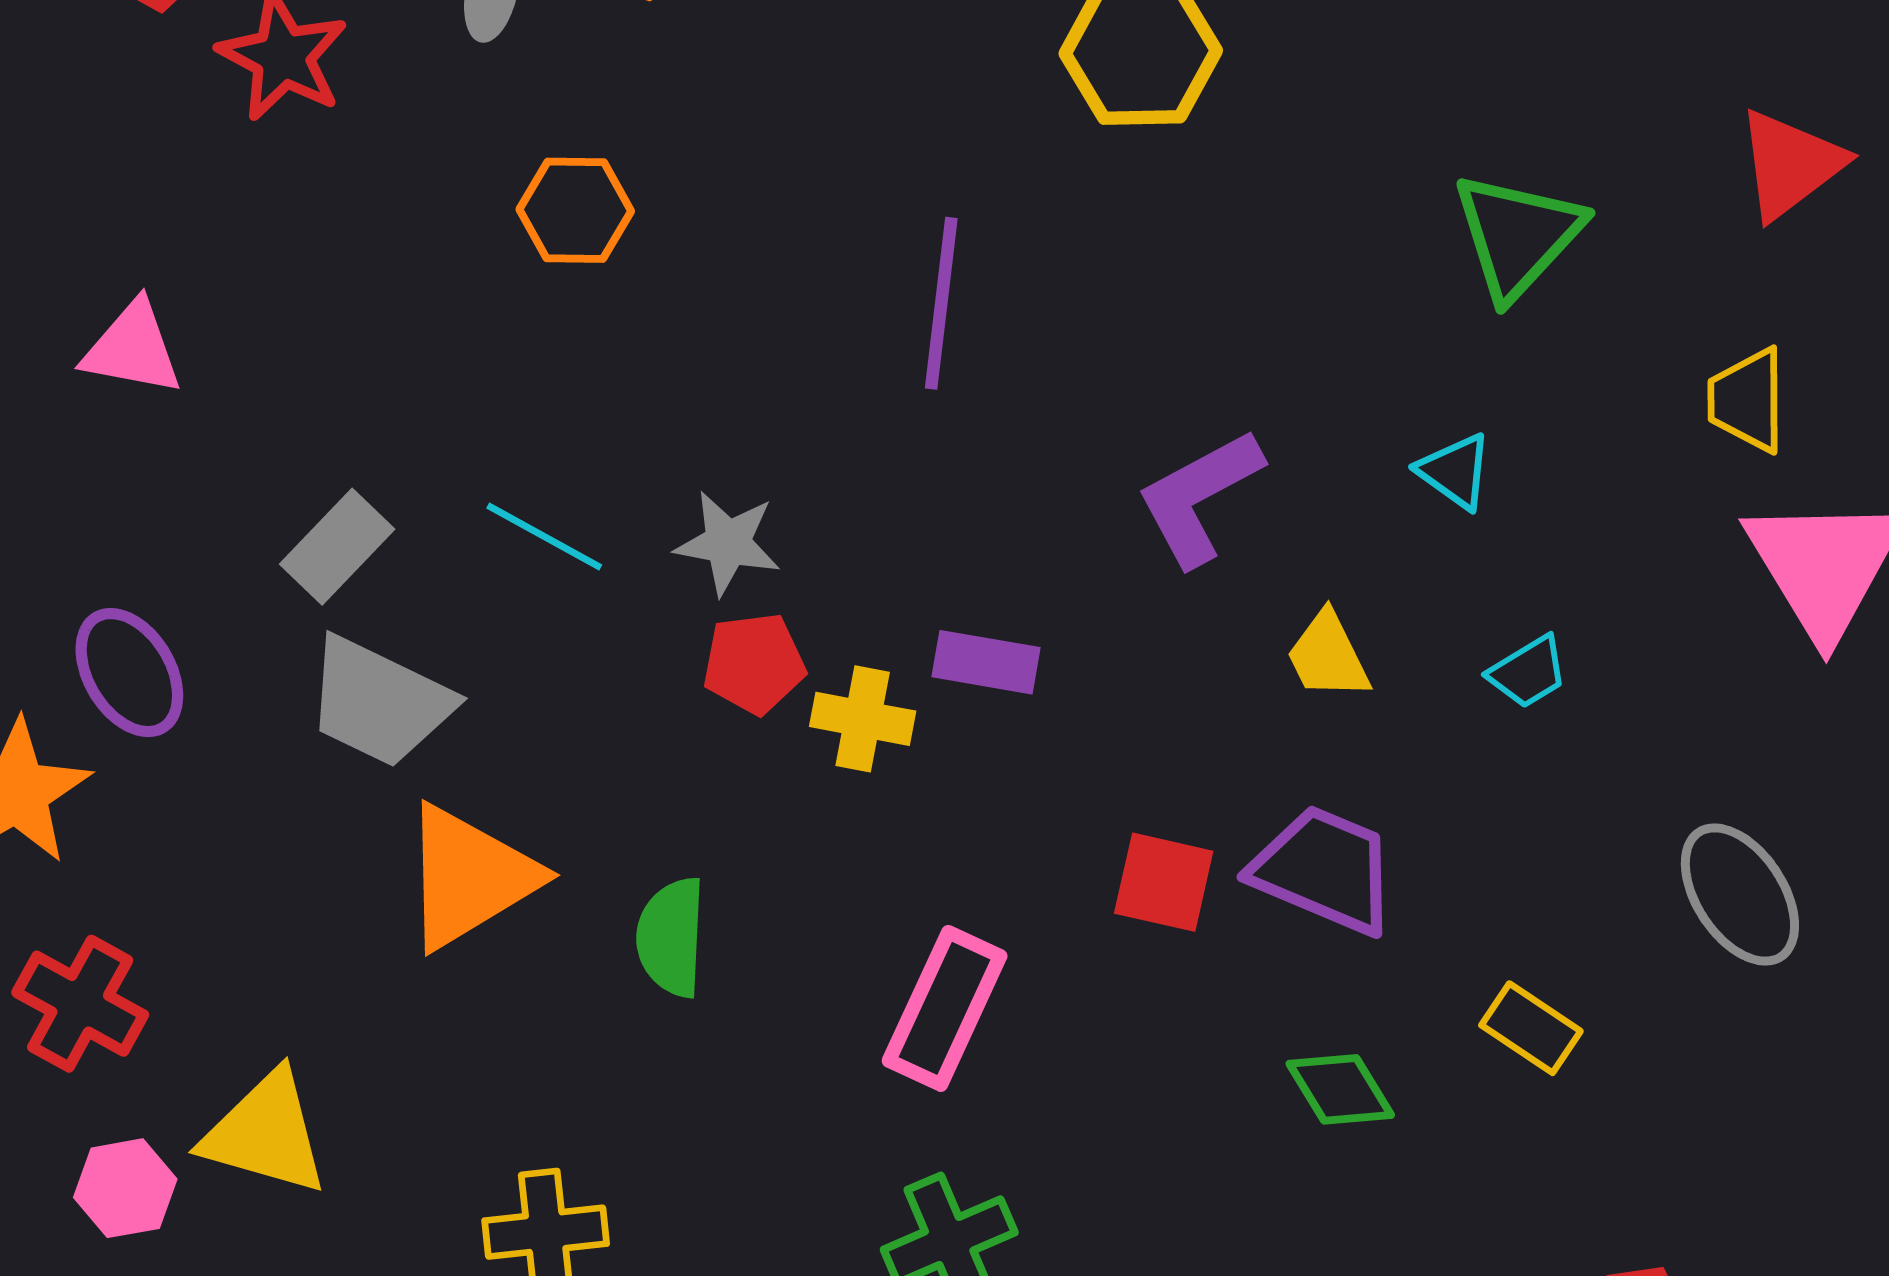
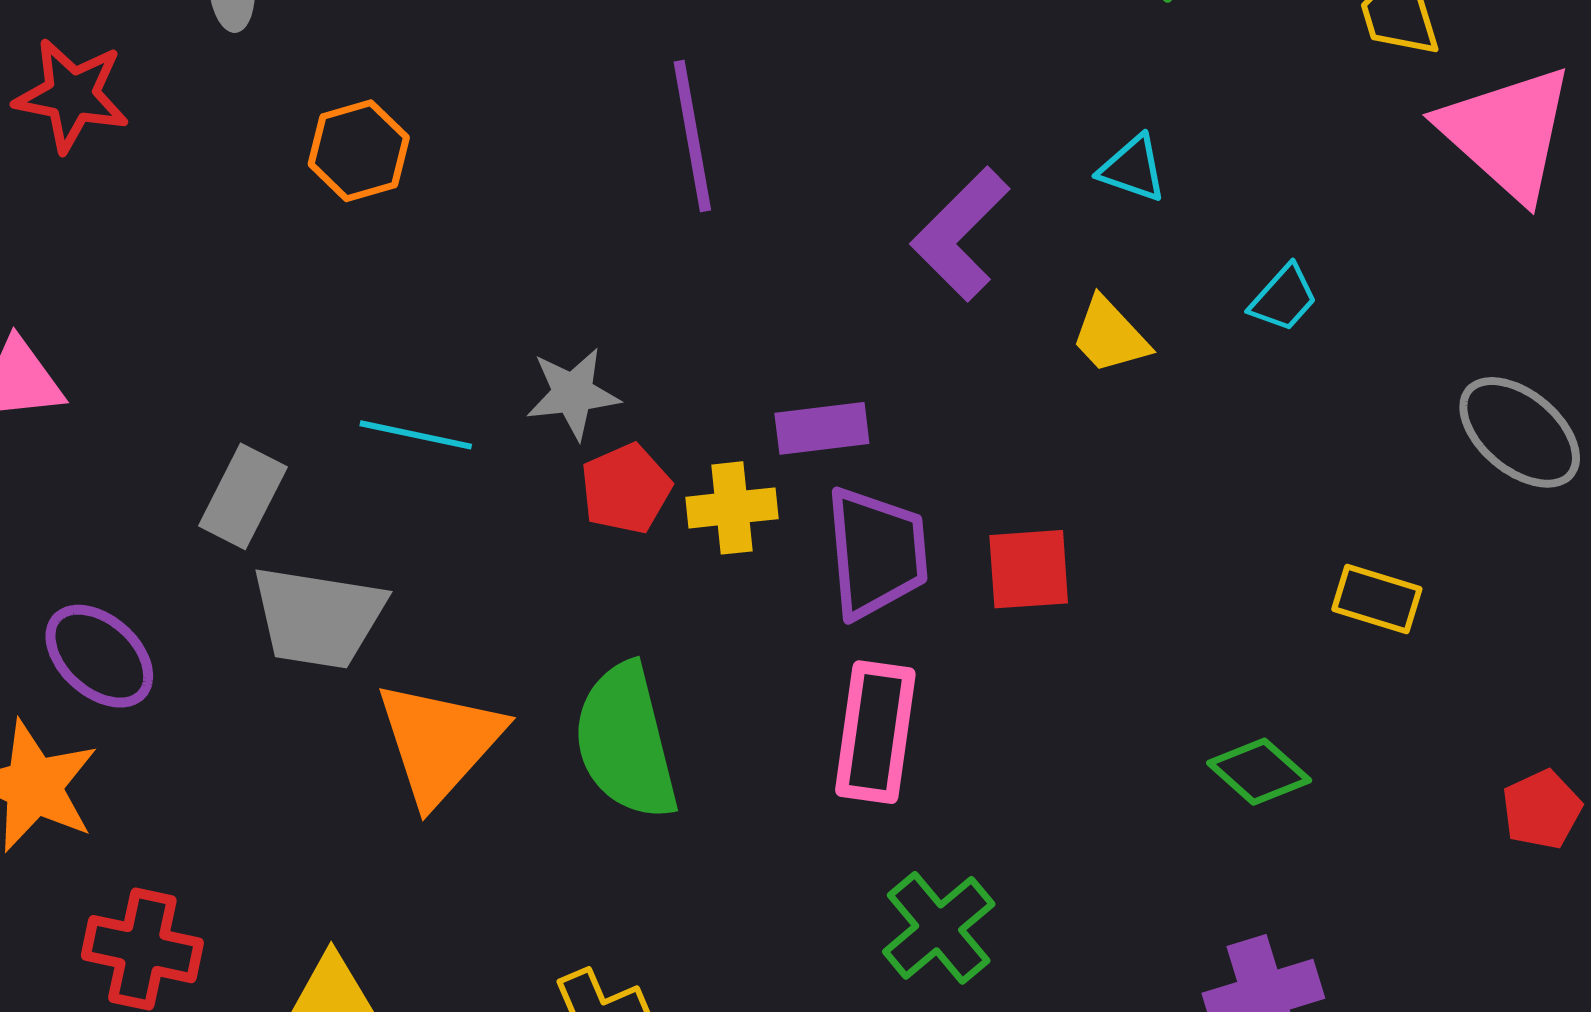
cyan triangle: (1455, 471) -> (1133, 169), moved
purple trapezoid: (1324, 870) -> (877, 553), moved, turned 79
green semicircle: (671, 937) -> (626, 742), size x1.5
green diamond: (1340, 1089) -> (1259, 772), moved

